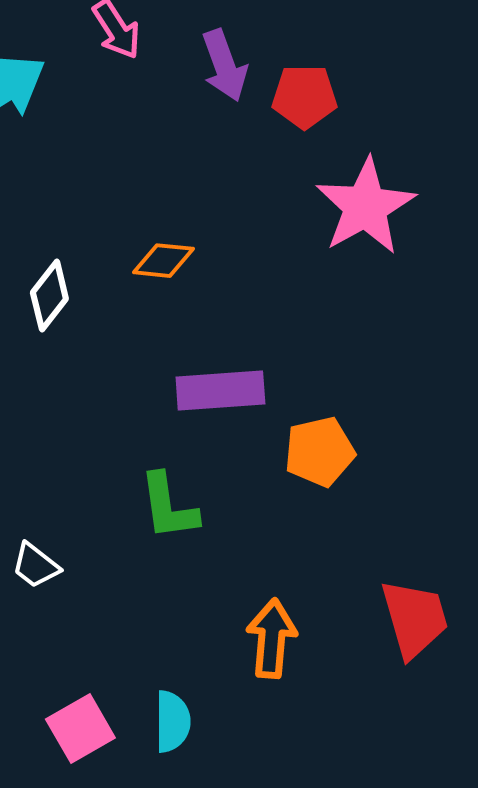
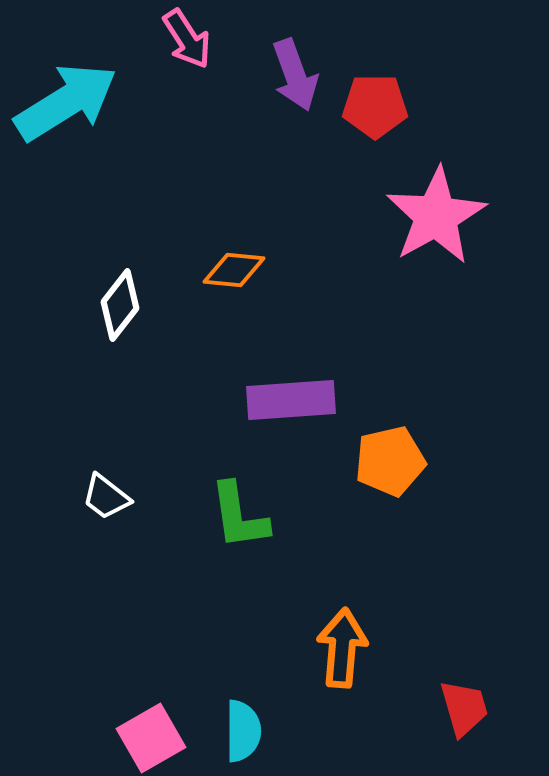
white trapezoid: (35, 566) -> (106, 497), moved
red trapezoid: (414, 619) -> (464, 708), moved, size x0.7

